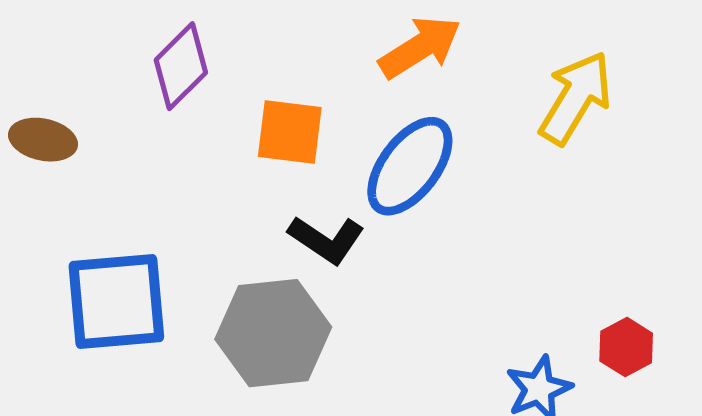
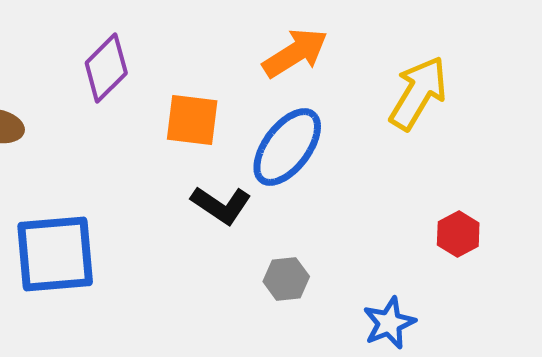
gray hexagon: (273, 333) -> (286, 279), moved, size x0.5
red hexagon: (626, 347) -> (458, 234), moved

